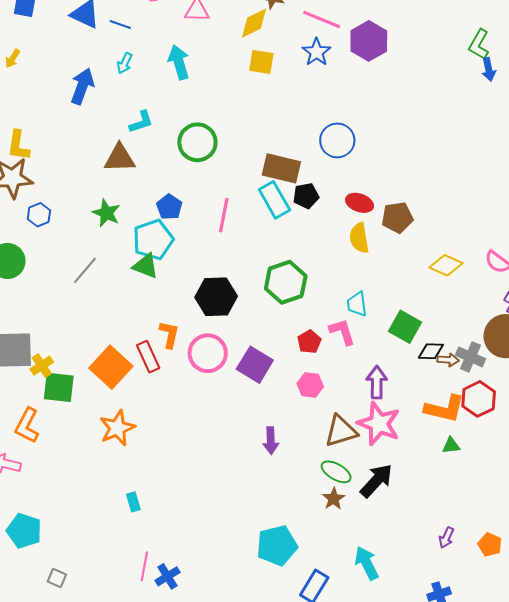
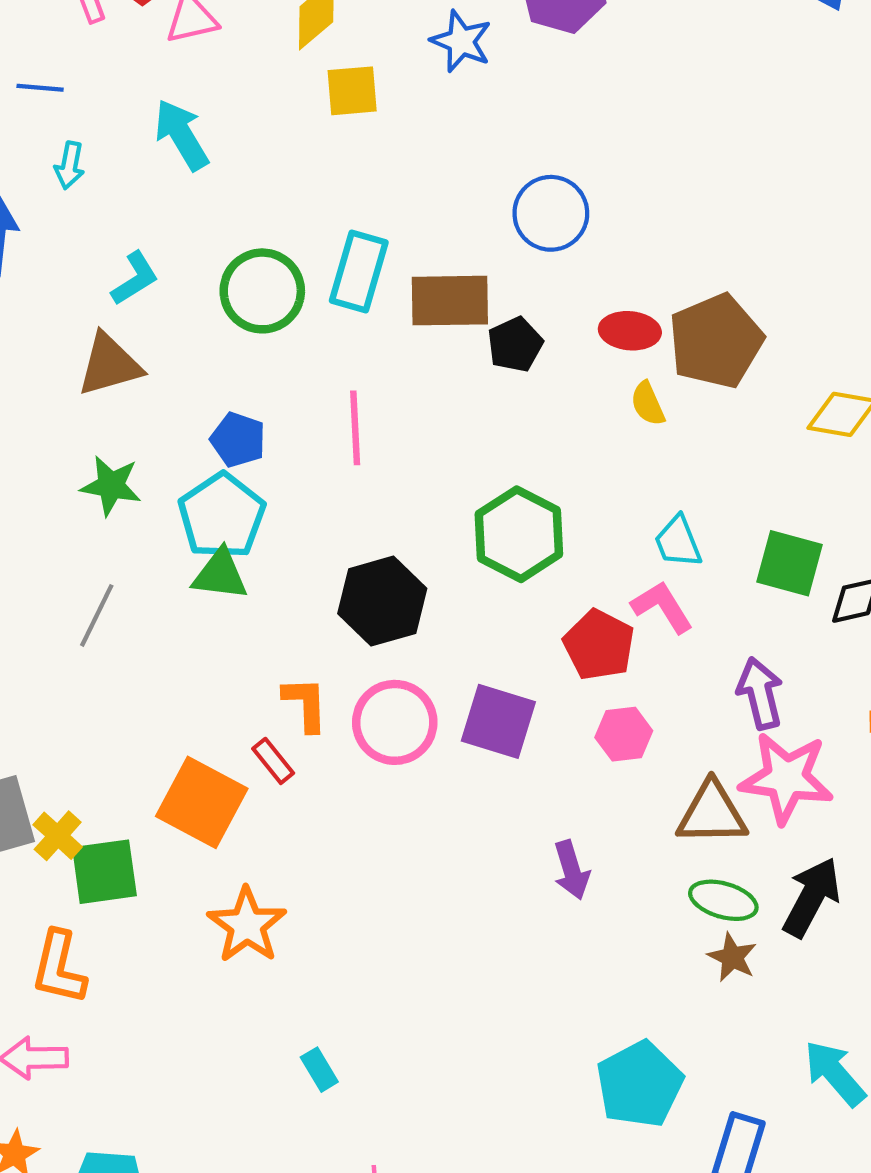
cyan rectangle: (274, 200) -> (359, 272), moved, turned 60
brown pentagon: (397, 217) -> (716, 341), size x1.4
yellow semicircle: (359, 238) -> (648, 404), size x0.7
red pentagon: (309, 342) -> (599, 645), size x1.4
red rectangle: (148, 357) -> (273, 761), size x0.7
brown triangle: (341, 431) -> (712, 813), turned 30

